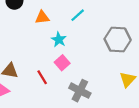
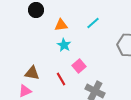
cyan star: (59, 40) -> (64, 45), moved

